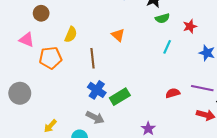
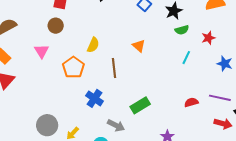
brown circle: (41, 13) -> (56, 26), moved
pink triangle: (27, 40) -> (41, 51), moved, turned 35
orange pentagon: (51, 58) -> (73, 67), turned -30
blue cross: (97, 90) -> (94, 98), moved
gray circle: (20, 93) -> (47, 125), moved

